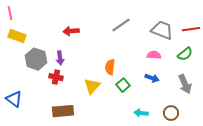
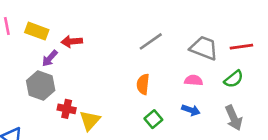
red arrow: (71, 31) -> (72, 41), moved
yellow rectangle: (17, 36) -> (37, 31), moved
purple arrow: (60, 58) -> (50, 58), moved, turned 48
orange semicircle: (110, 67) -> (143, 84), moved
yellow triangle: (92, 86) -> (90, 120), moved

